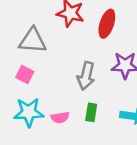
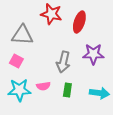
pink semicircle: (60, 118) -> (43, 86), moved

